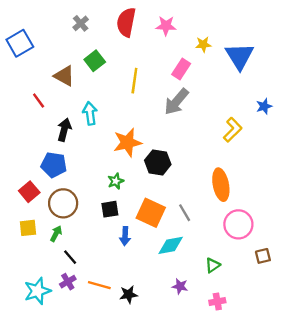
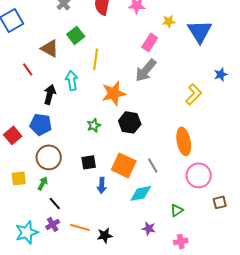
yellow line: (134, 81) -> (96, 59), moved
orange star: (127, 143) -> (114, 93), moved
green star: (116, 181) -> (94, 125), moved
red square: (29, 192) -> (13, 135), moved

